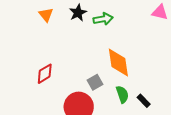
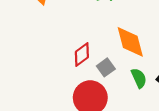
red diamond: (45, 74) -> (82, 55), moved

